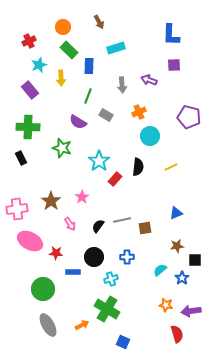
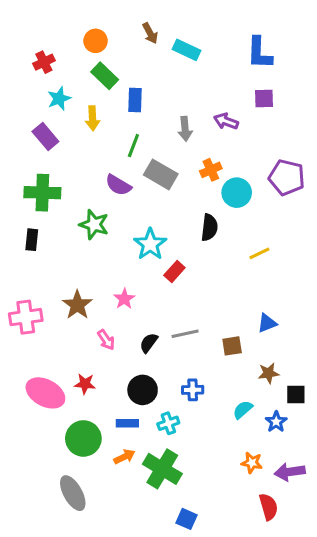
cyan rectangle: (116, 48) -> (187, 50), moved, turned 42
gray rectangle: (106, 115) -> (161, 174), size x1.5
cyan circle: (150, 136) -> (237, 193), moved
black rectangle: (21, 158) -> (32, 240), turned 32
black semicircle: (138, 167) -> (209, 228), moved
brown square: (145, 228) -> (232, 346), moved
pink ellipse: (30, 241) -> (45, 393), moved
blue rectangle: (73, 272) -> (127, 423), moved
green circle: (43, 289) -> (83, 438), moved
orange arrow: (82, 325) -> (124, 457), moved

